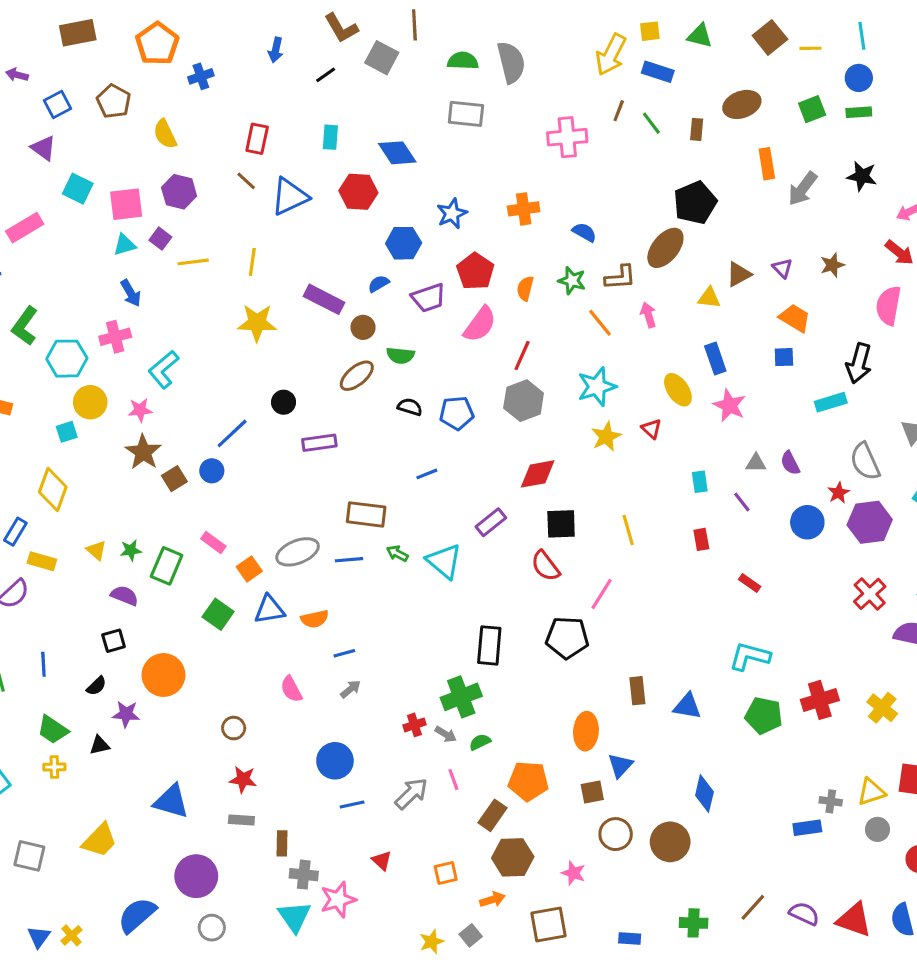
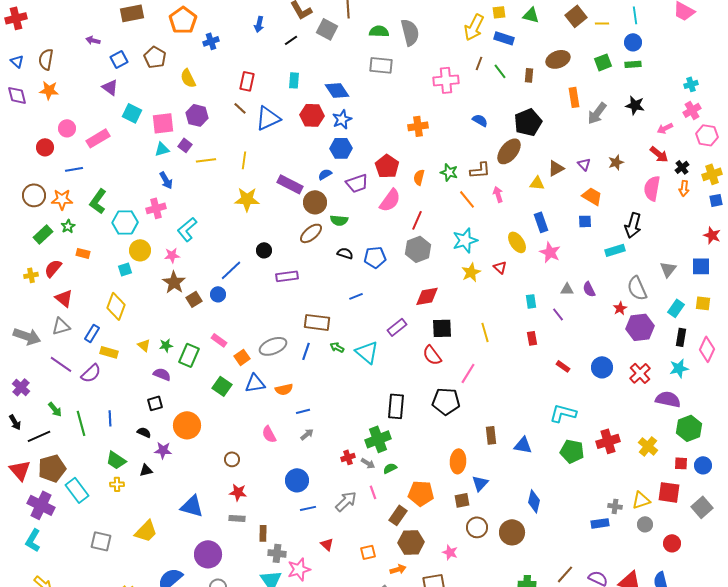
blue star: (452, 214) -> (342, 119), moved
blue semicircle: (584, 232) -> (480, 120), moved
brown circle: (363, 327) -> (315, 202), size x1.5
blue circle: (807, 522) -> (602, 367), moved
blue line: (349, 560) -> (306, 351), turned -66
black semicircle: (96, 686) -> (144, 432), turned -112

